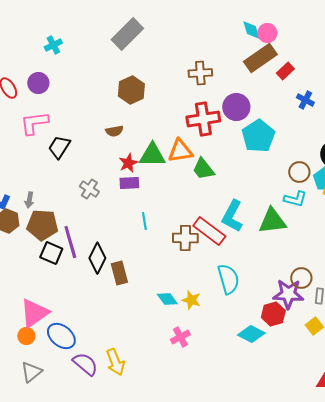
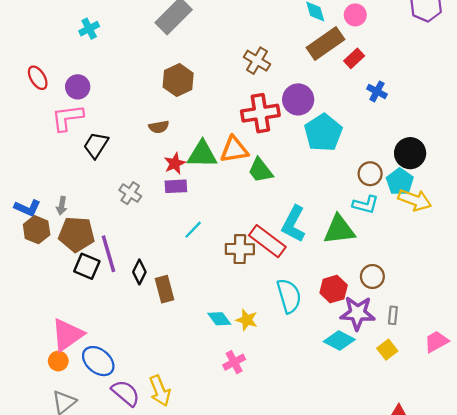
pink circle: (267, 33) -> (355, 15), moved
brown cross: (200, 73) -> (257, 61), turned 35
purple circle: (38, 83) -> (78, 87), moved
cyan line: (144, 221) -> (193, 230), turned 54
black diamond: (97, 258) -> (139, 272), size x0.7
brown circle: (301, 278) -> (372, 277), moved
red hexagon: (273, 314) -> (334, 289), moved
cyan diamond: (251, 334) -> (339, 340), moved

